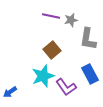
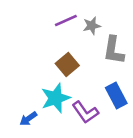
purple line: (51, 16) -> (66, 21), turned -36
blue arrow: (10, 92) -> (28, 119), moved

